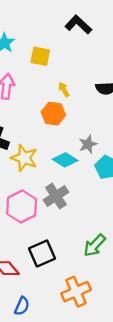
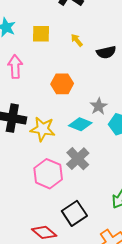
yellow arrow: (64, 89) -> (77, 40), moved

